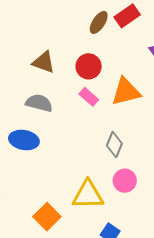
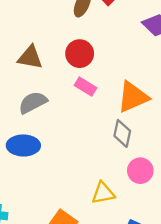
orange triangle: (126, 92) -> (133, 97), moved
gray semicircle: (39, 103) -> (33, 102), turned -32
yellow triangle: (88, 195) -> (103, 193), size x0.7

